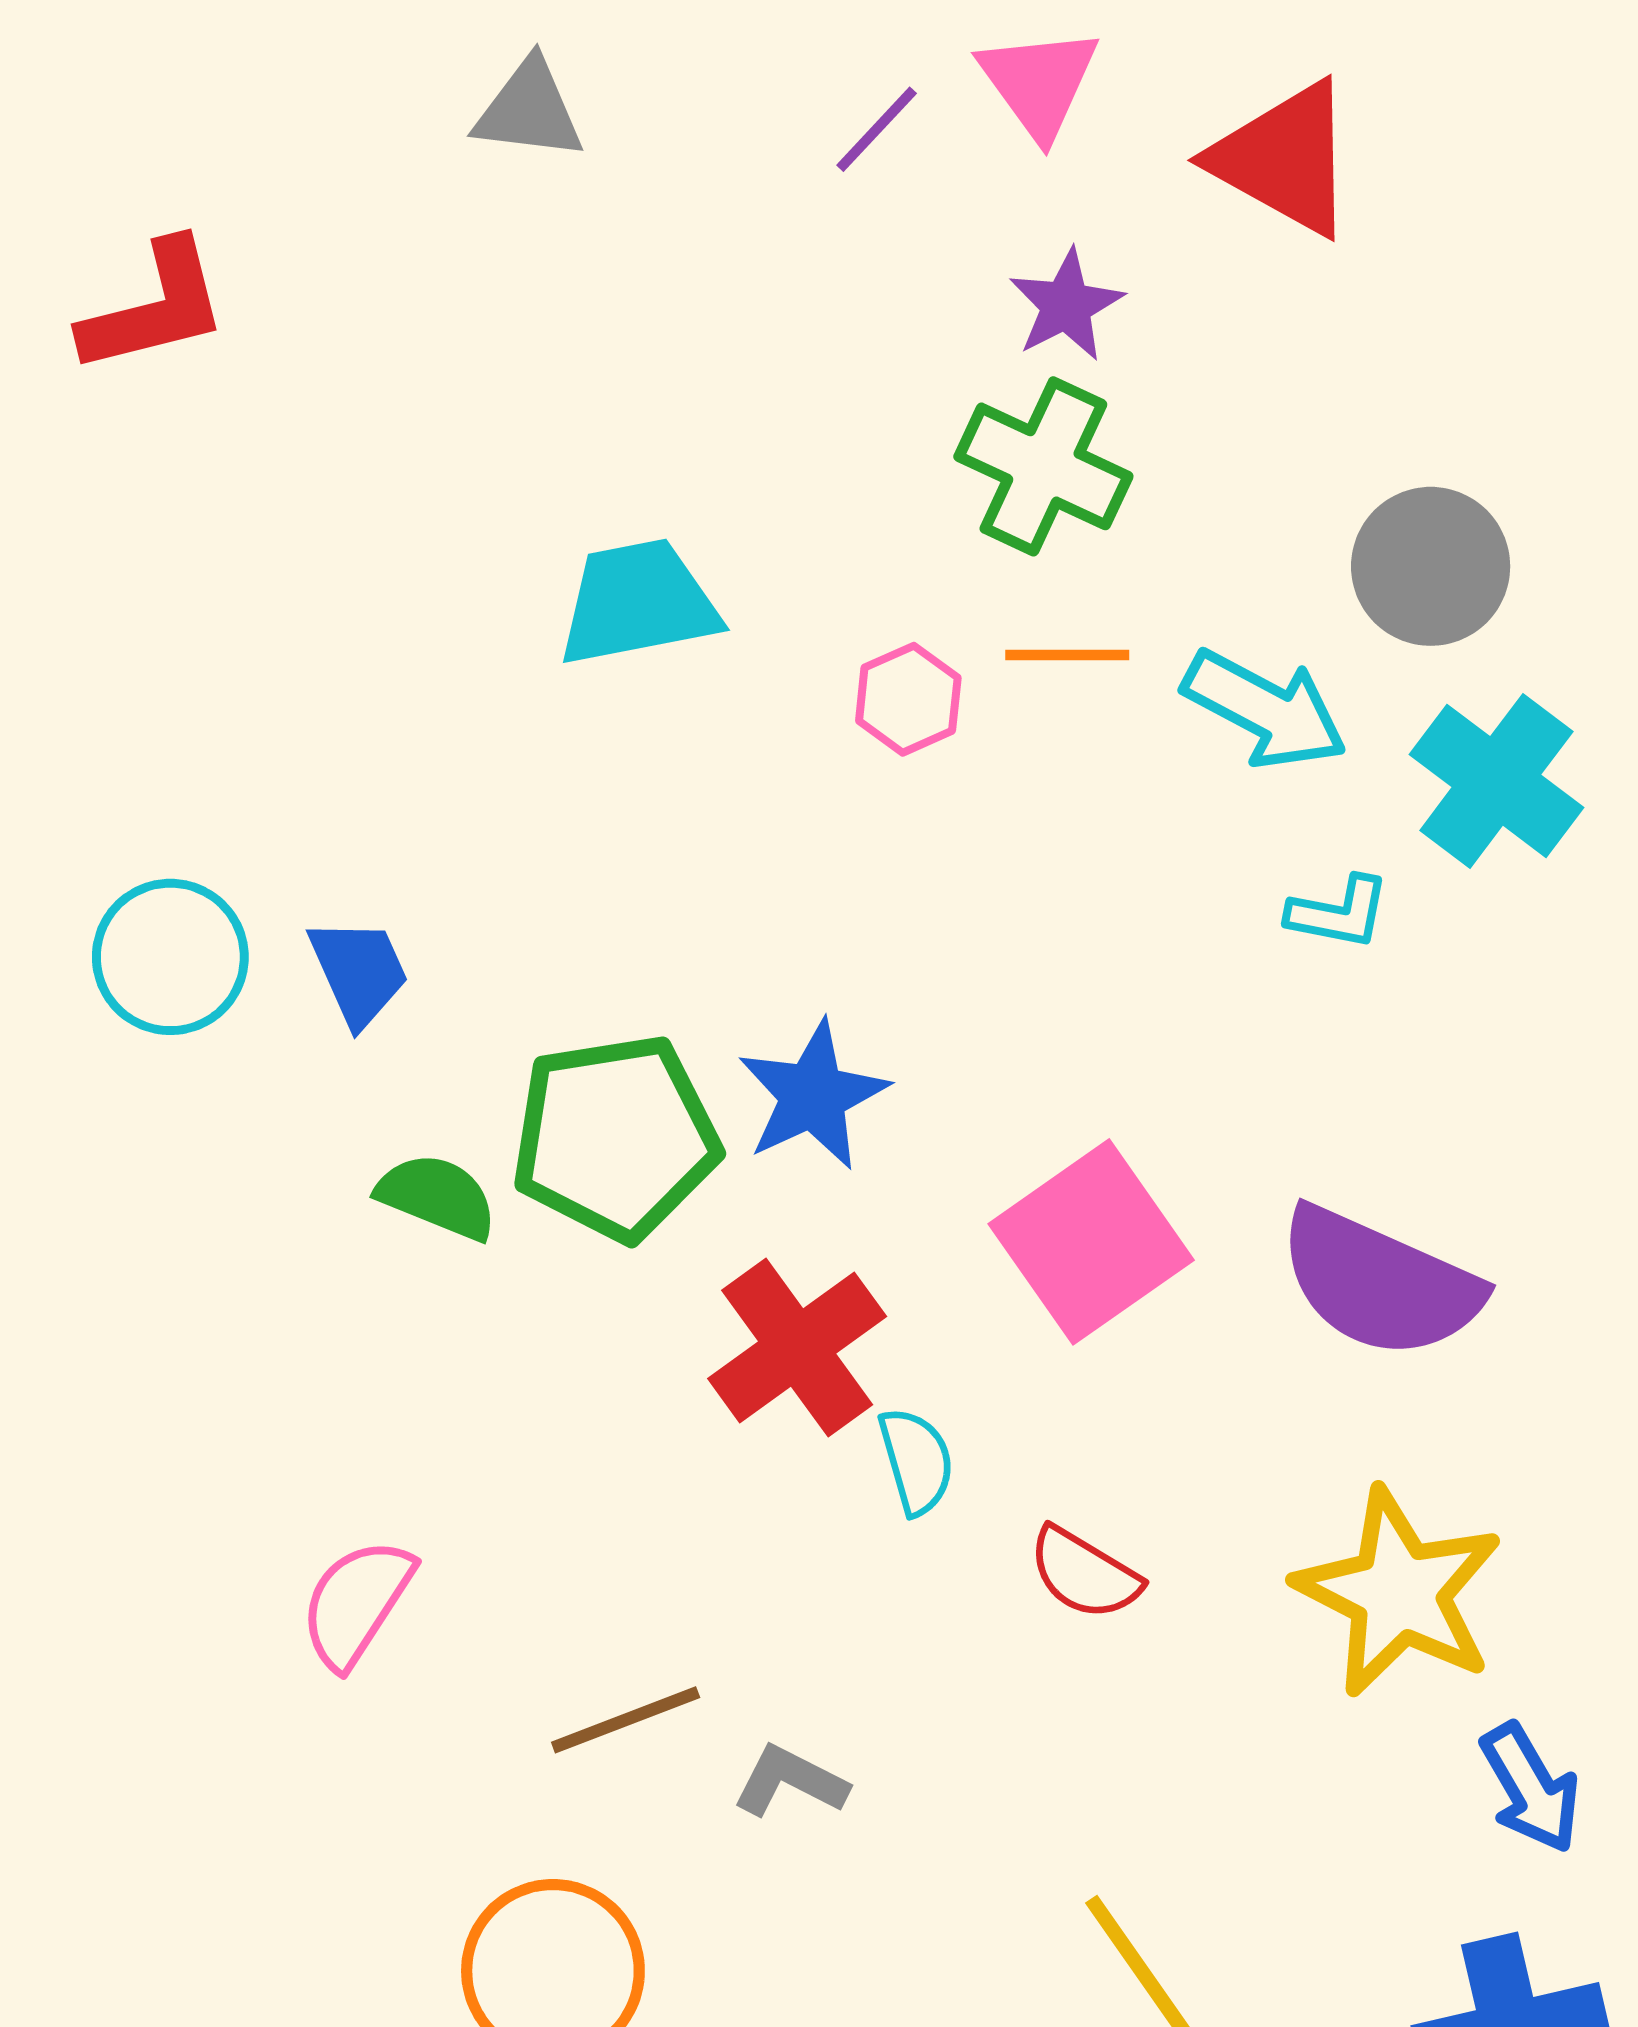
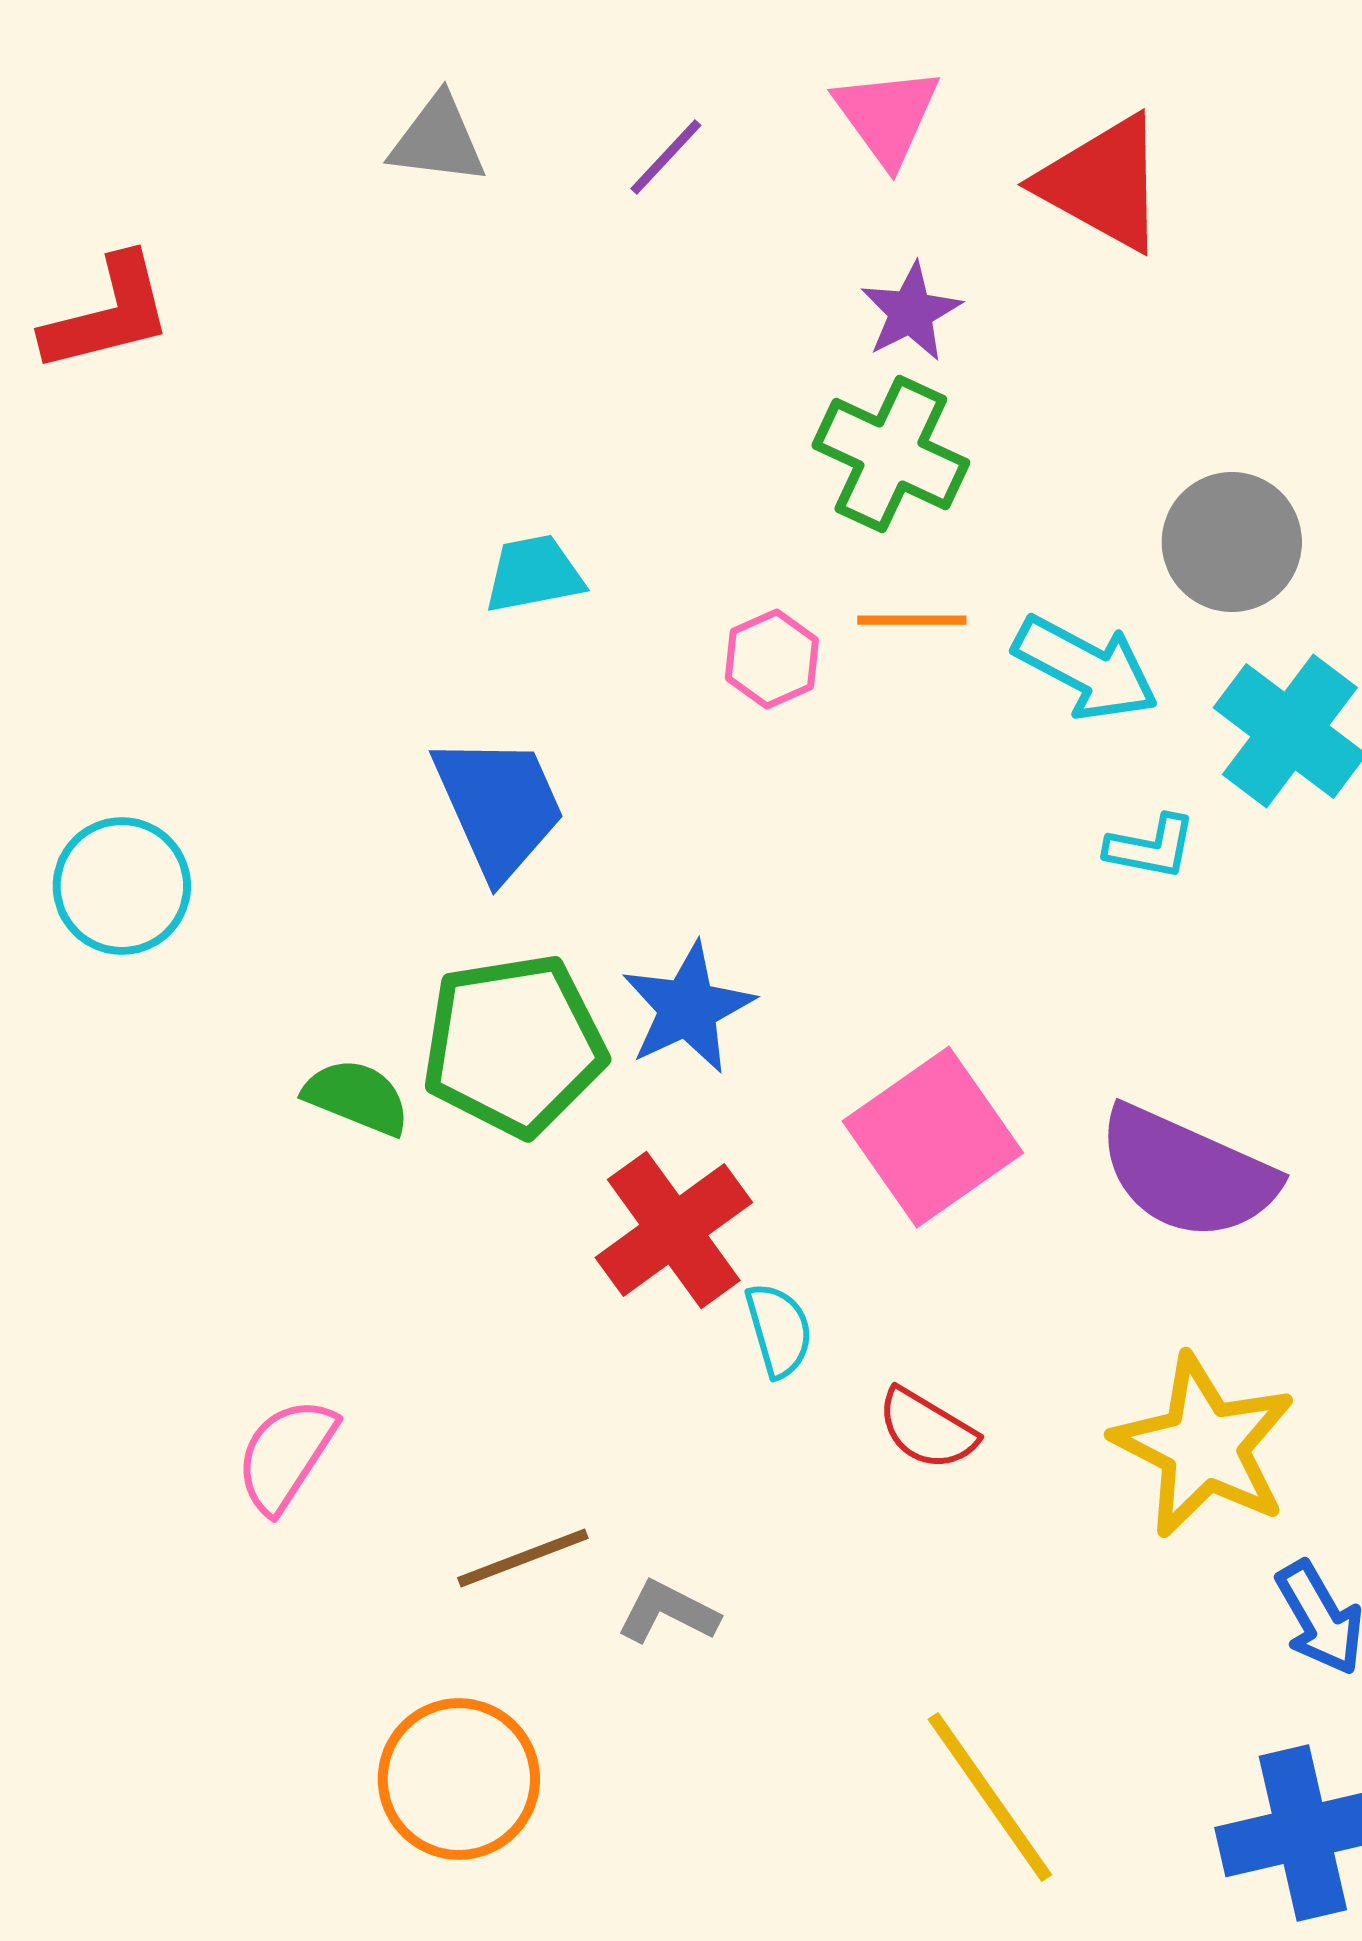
purple line: (877, 129) -> (666, 157), moved
cyan trapezoid: (638, 603) -> (534, 574), size x0.7
blue trapezoid: (359, 972) -> (499, 806), moved, size x1.5

